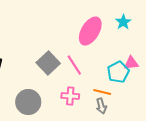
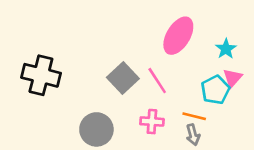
cyan star: (123, 22) -> (226, 49), moved
pink triangle: (131, 63) -> (233, 78), turned -42

